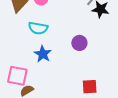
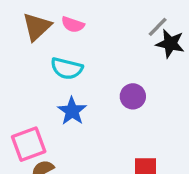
pink square: (17, 76) -> (29, 144), turned -35

